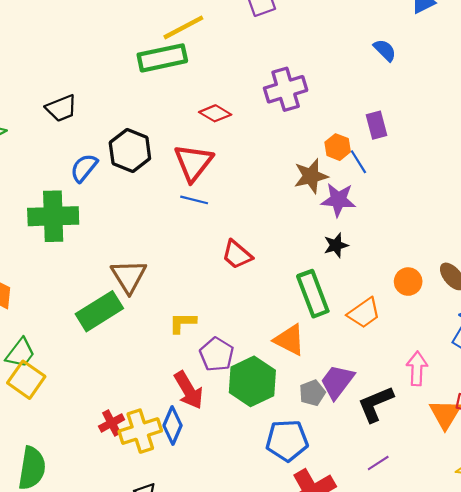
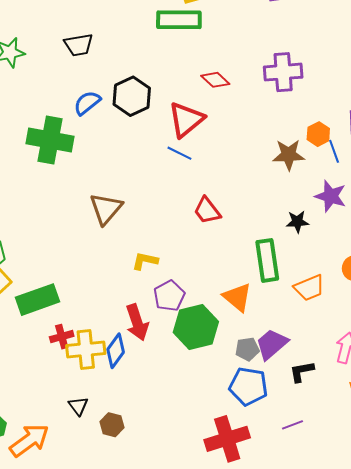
purple star: (338, 200) -> (331, 196), moved
green rectangle: (99, 311) -> (38, 300), moved
black L-shape: (376, 404) -> (302, 371), size x0.7
blue pentagon: (287, 440) -> (248, 386), moved

